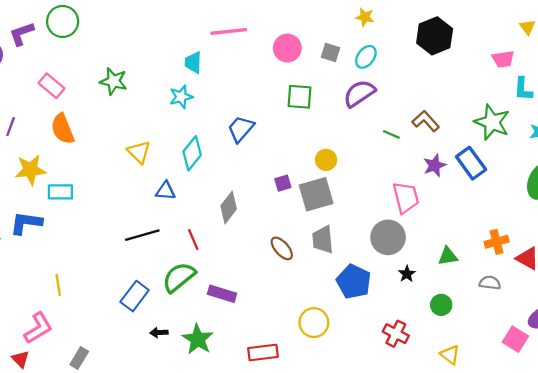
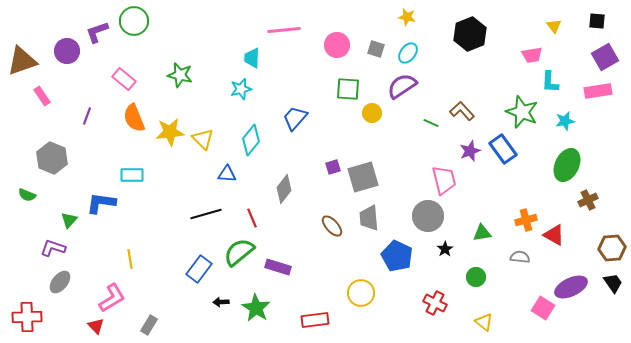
yellow circle: (326, 160) -> (372, 113), moved
yellow star: (30, 170) -> (170, 132), moved

